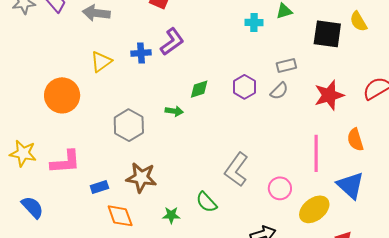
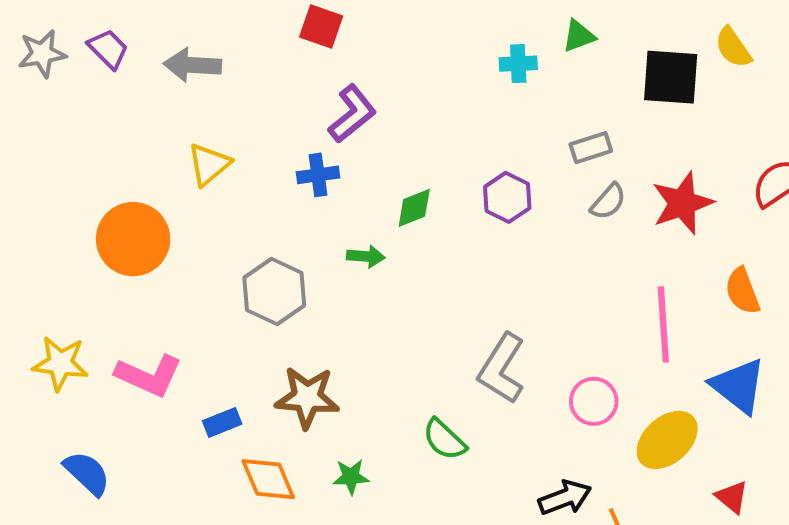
blue cross: (141, 53) -> (318, 175), moved
gray semicircle: (279, 91) -> (608, 202), moved
pink L-shape: (65, 162) -> (149, 376), turned 32
green star: (171, 215) -> (351, 477), moved

